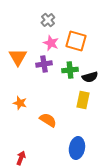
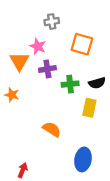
gray cross: (48, 20) -> (52, 22), turned 32
pink star: (51, 43) -> (38, 46), moved
green cross: (70, 70) -> (70, 84), moved
orange star: (20, 103) -> (12, 95), moved

